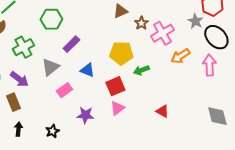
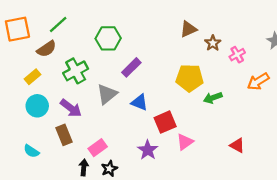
pink cross: (162, 33) -> (237, 55), size x0.6
blue triangle: (87, 70) -> (140, 102), moved
red square: (115, 86) -> (165, 122), moved
pink rectangle: (64, 90) -> (98, 148), moved
purple star: (85, 115) -> (148, 150), turned 30
black arrow: (18, 129) -> (84, 167), moved

